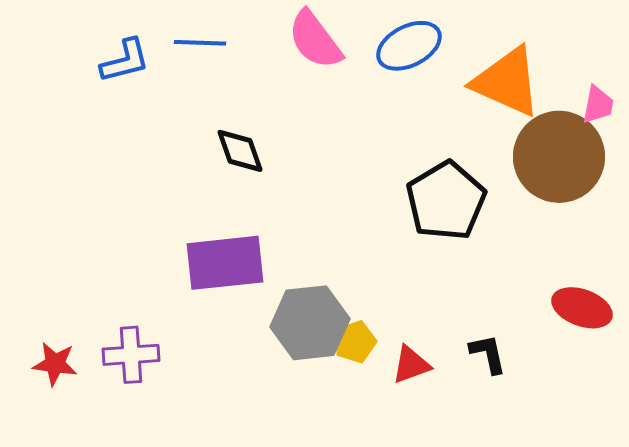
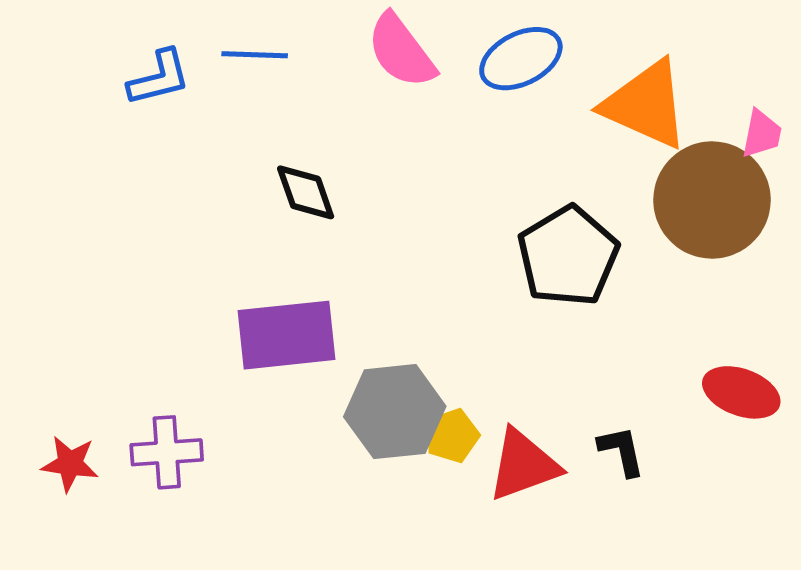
red triangle: (411, 365) -> (523, 465), size x1.5

